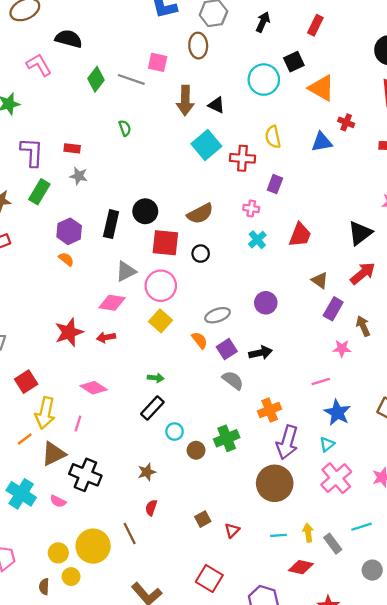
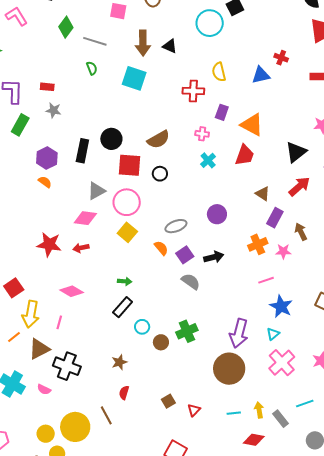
gray line: (131, 79) -> (95, 41), moved
orange triangle: (322, 88) -> (252, 125), moved
cyan square: (206, 145) -> (134, 78), moved, turned -30
red star: (69, 332) -> (49, 244), turned 30
orange cross: (270, 410) -> (258, 244), moved

